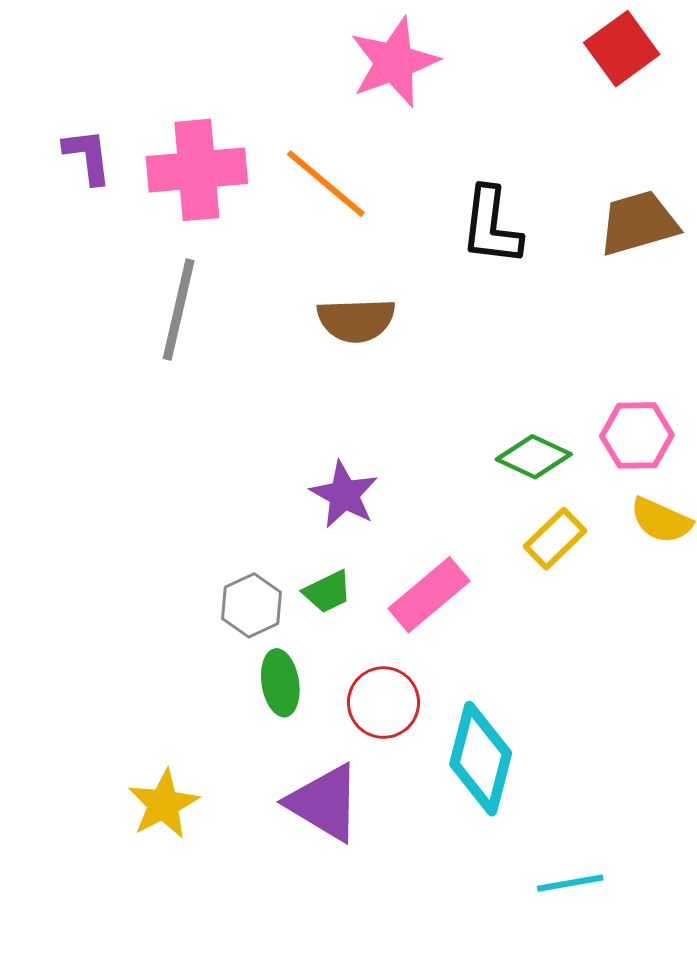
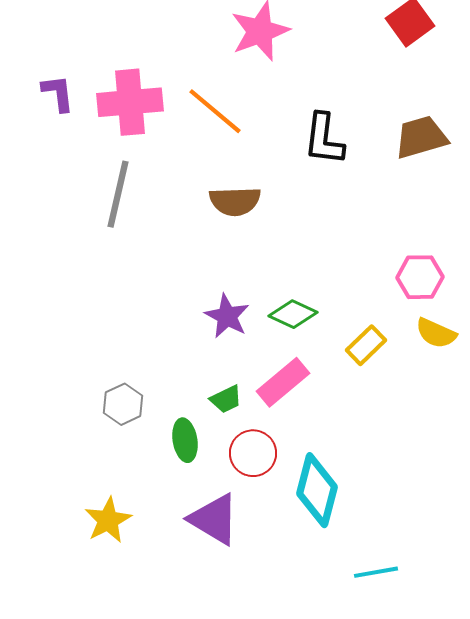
green diamond: (534, 457) -> (293, 314), moved
green trapezoid: (327, 592) -> (226, 399), moved
gray hexagon: (251, 605) -> (123, 404), moved

